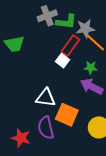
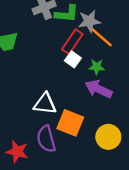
white square: (62, 61) -> (73, 59), moved

